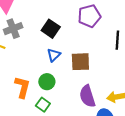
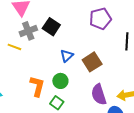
black square: (51, 29) -> (51, 27), moved
brown square: (80, 62) -> (92, 62), turned -30

